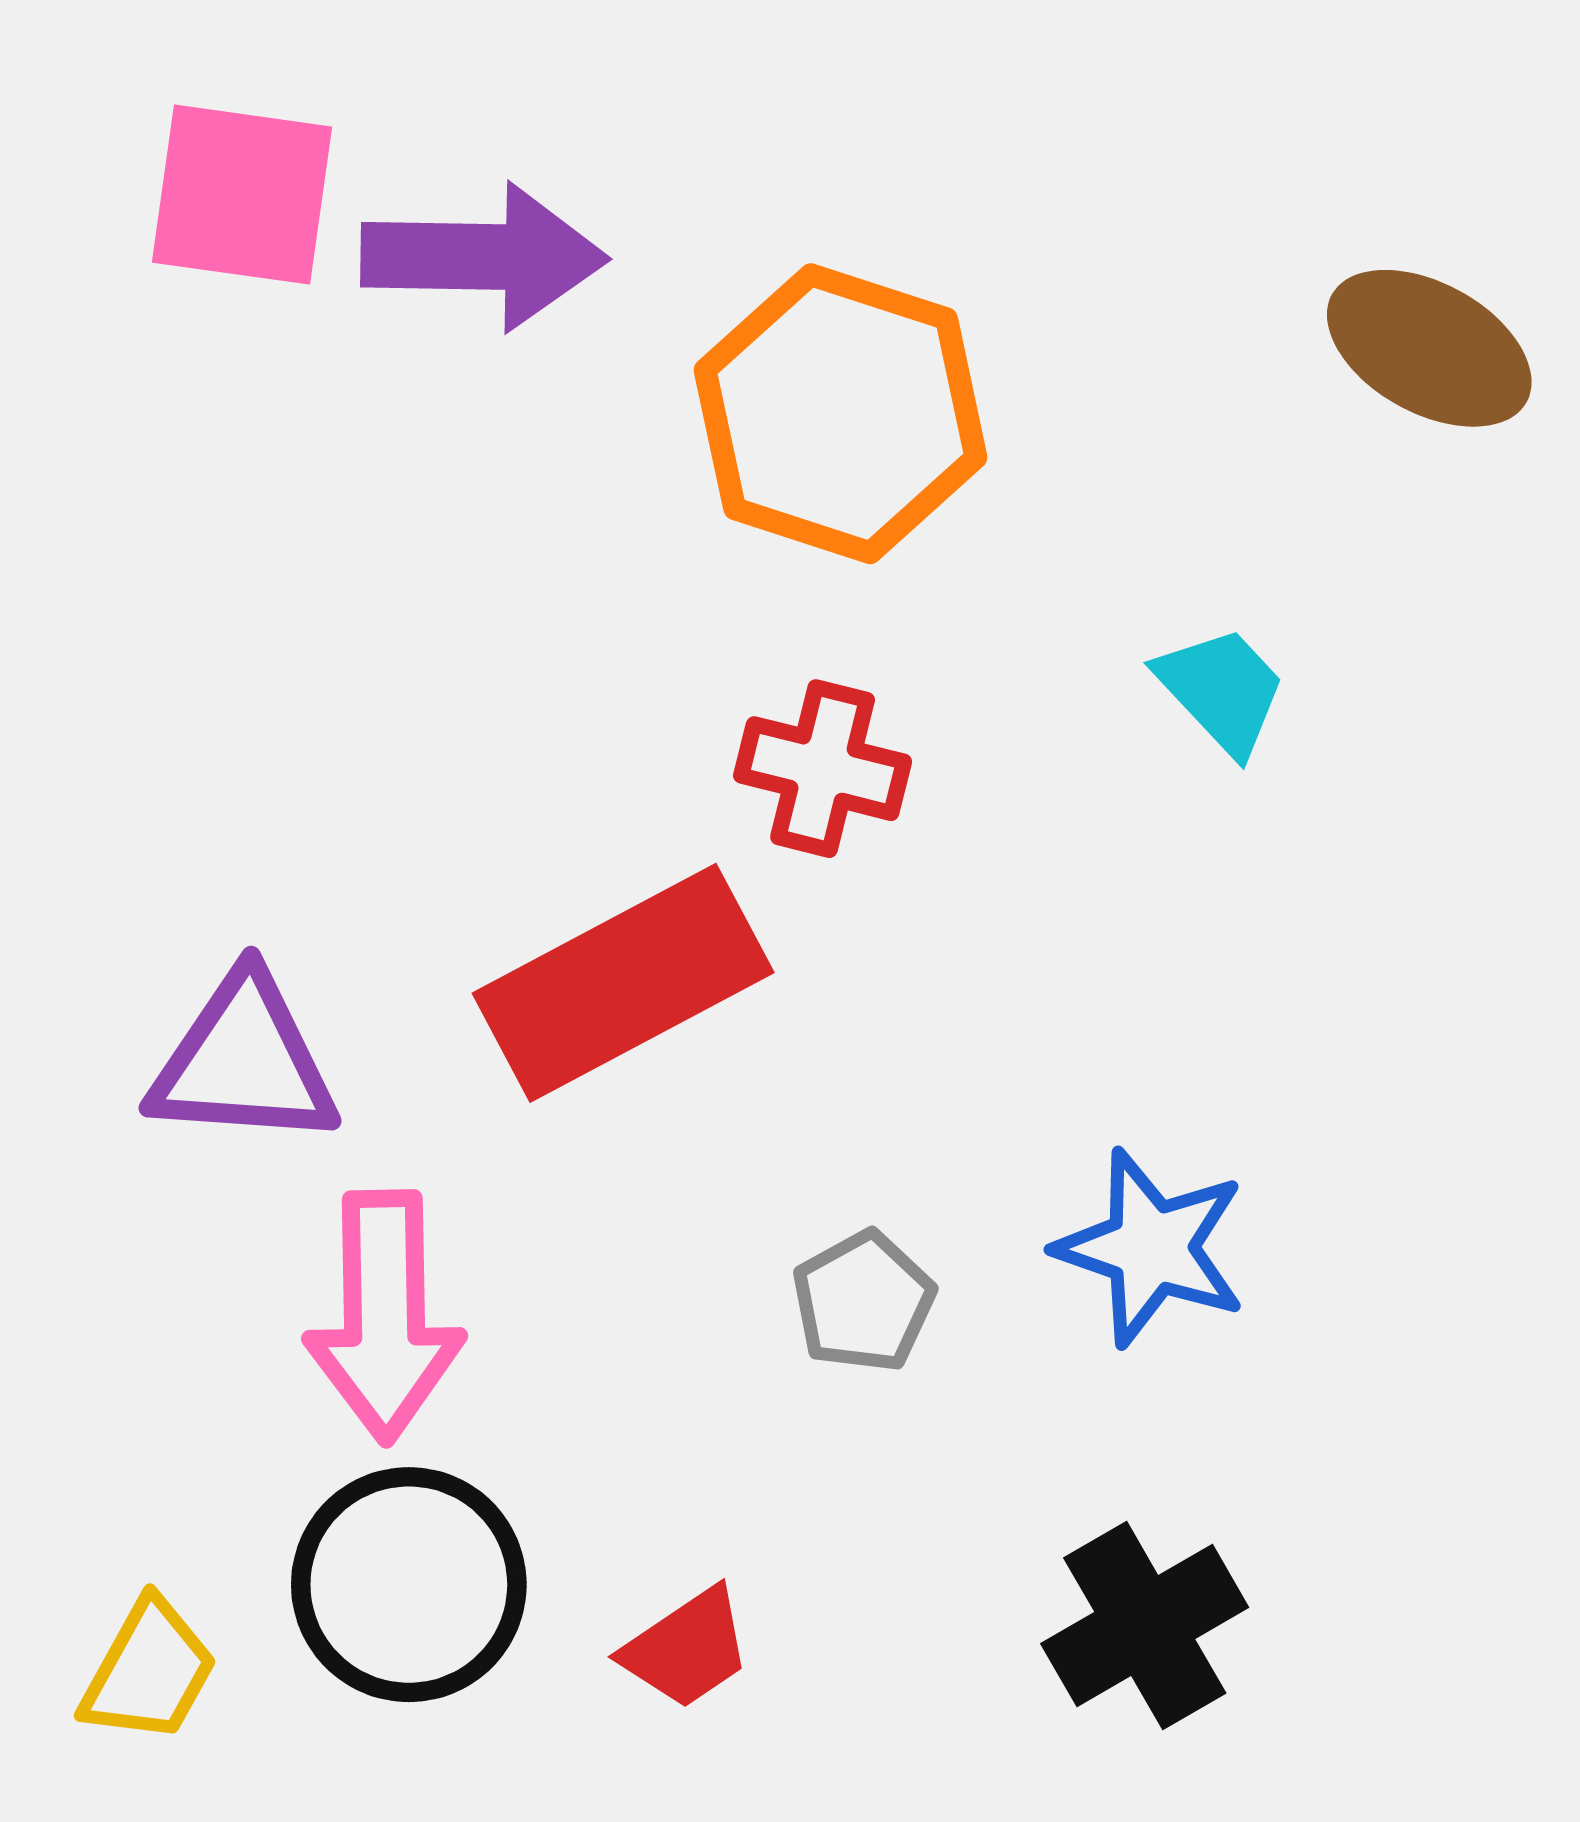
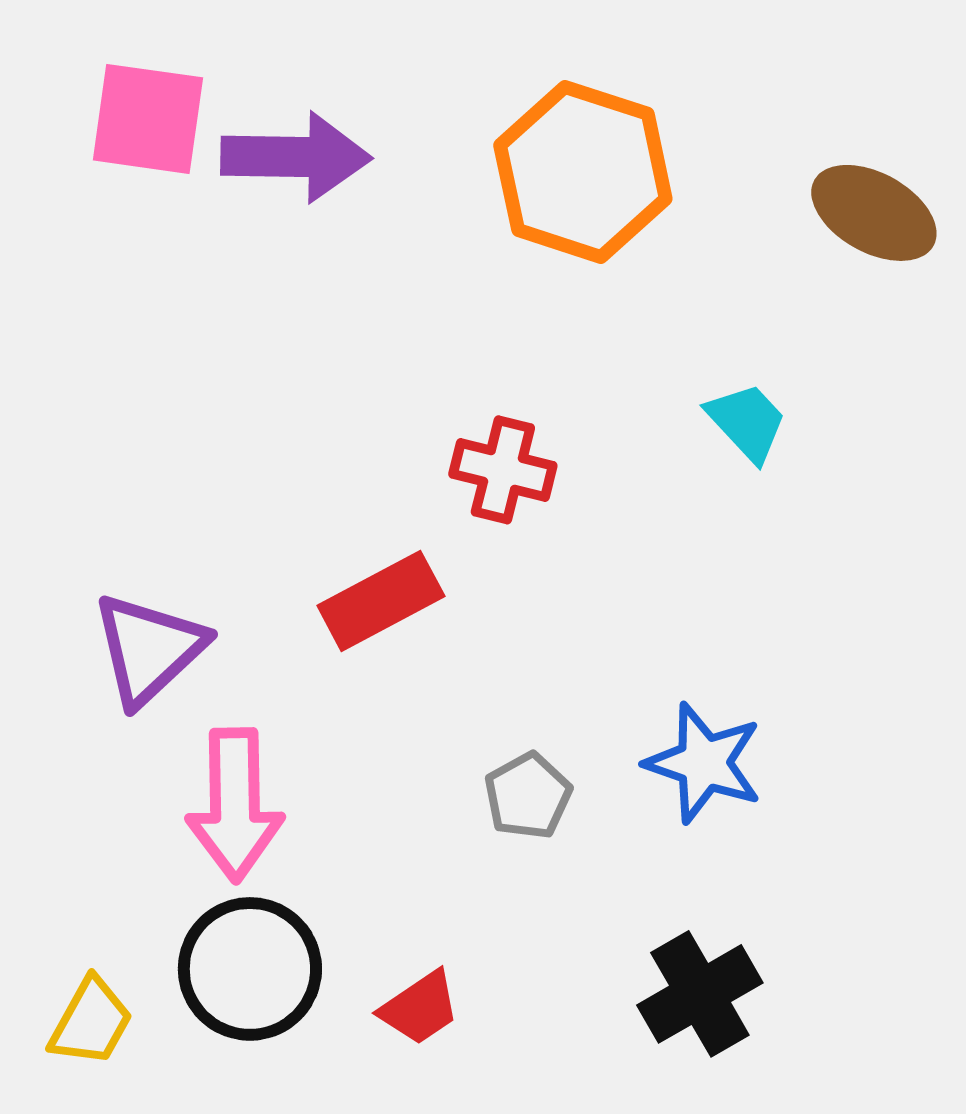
orange hexagon: (841, 414) -> (583, 172), moved
red rectangle: (623, 983) -> (381, 601), size x0.7
purple triangle: (244, 1061) -> (149, 649), turned -47

